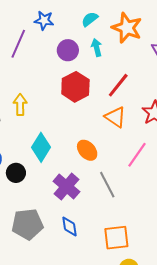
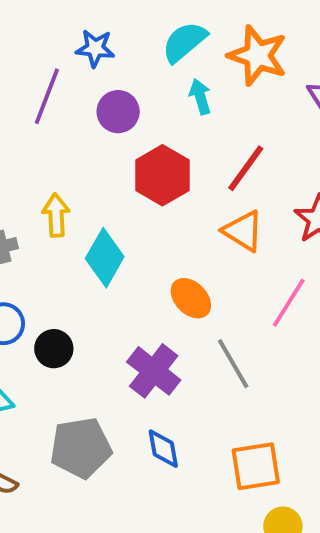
cyan semicircle: (90, 19) -> (184, 42), size x1.4
purple circle: (68, 50) -> (118, 112), moved
cyan diamond: (41, 147) -> (105, 258), moved

